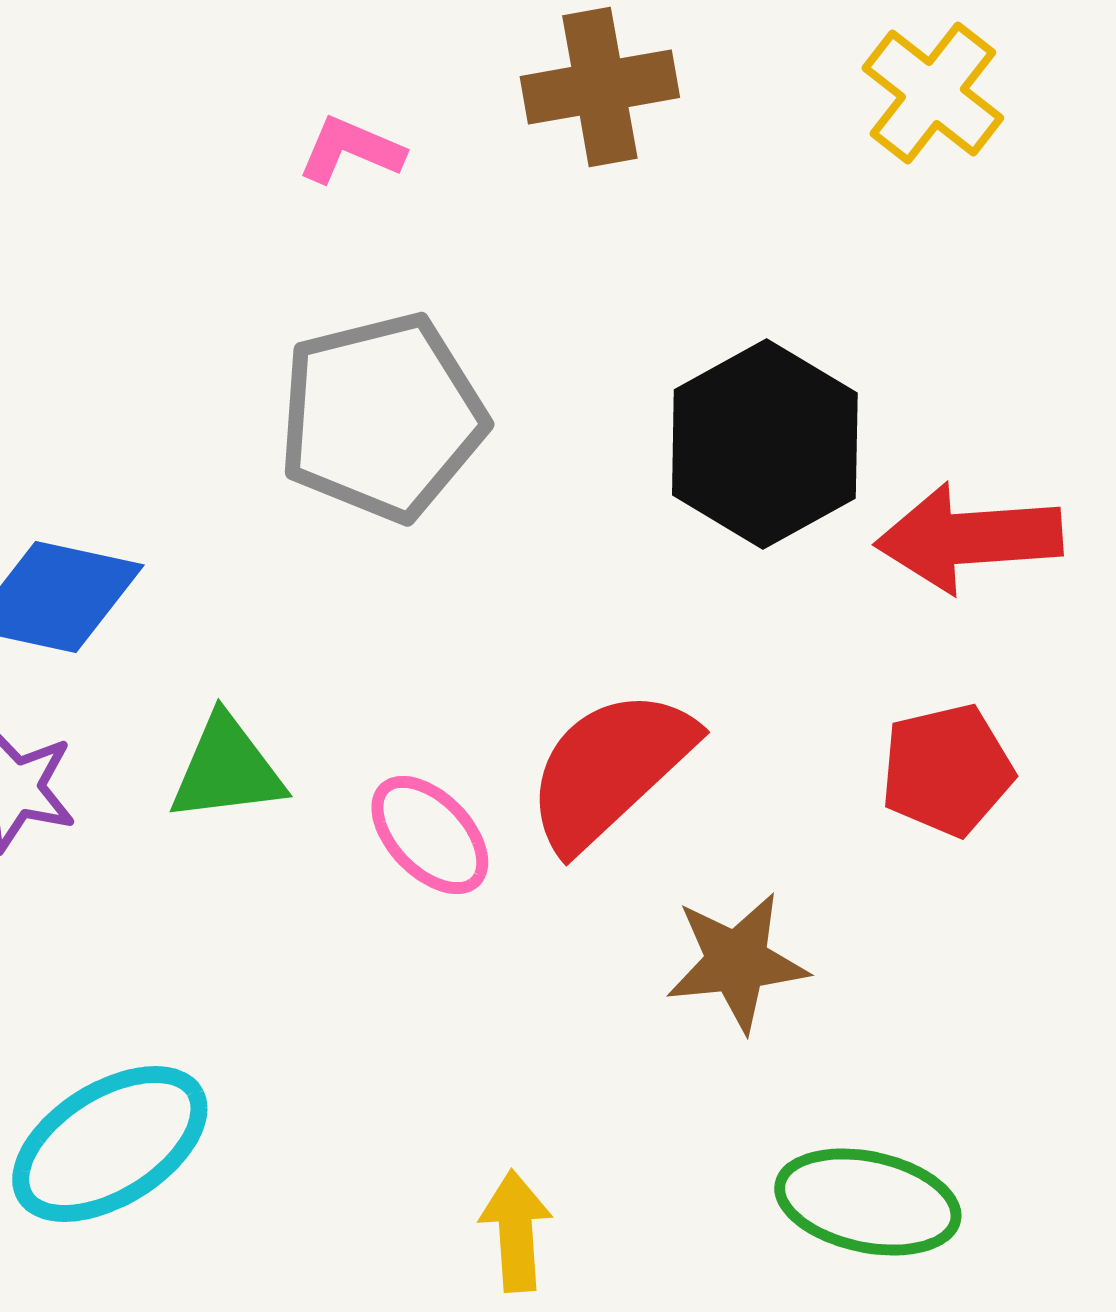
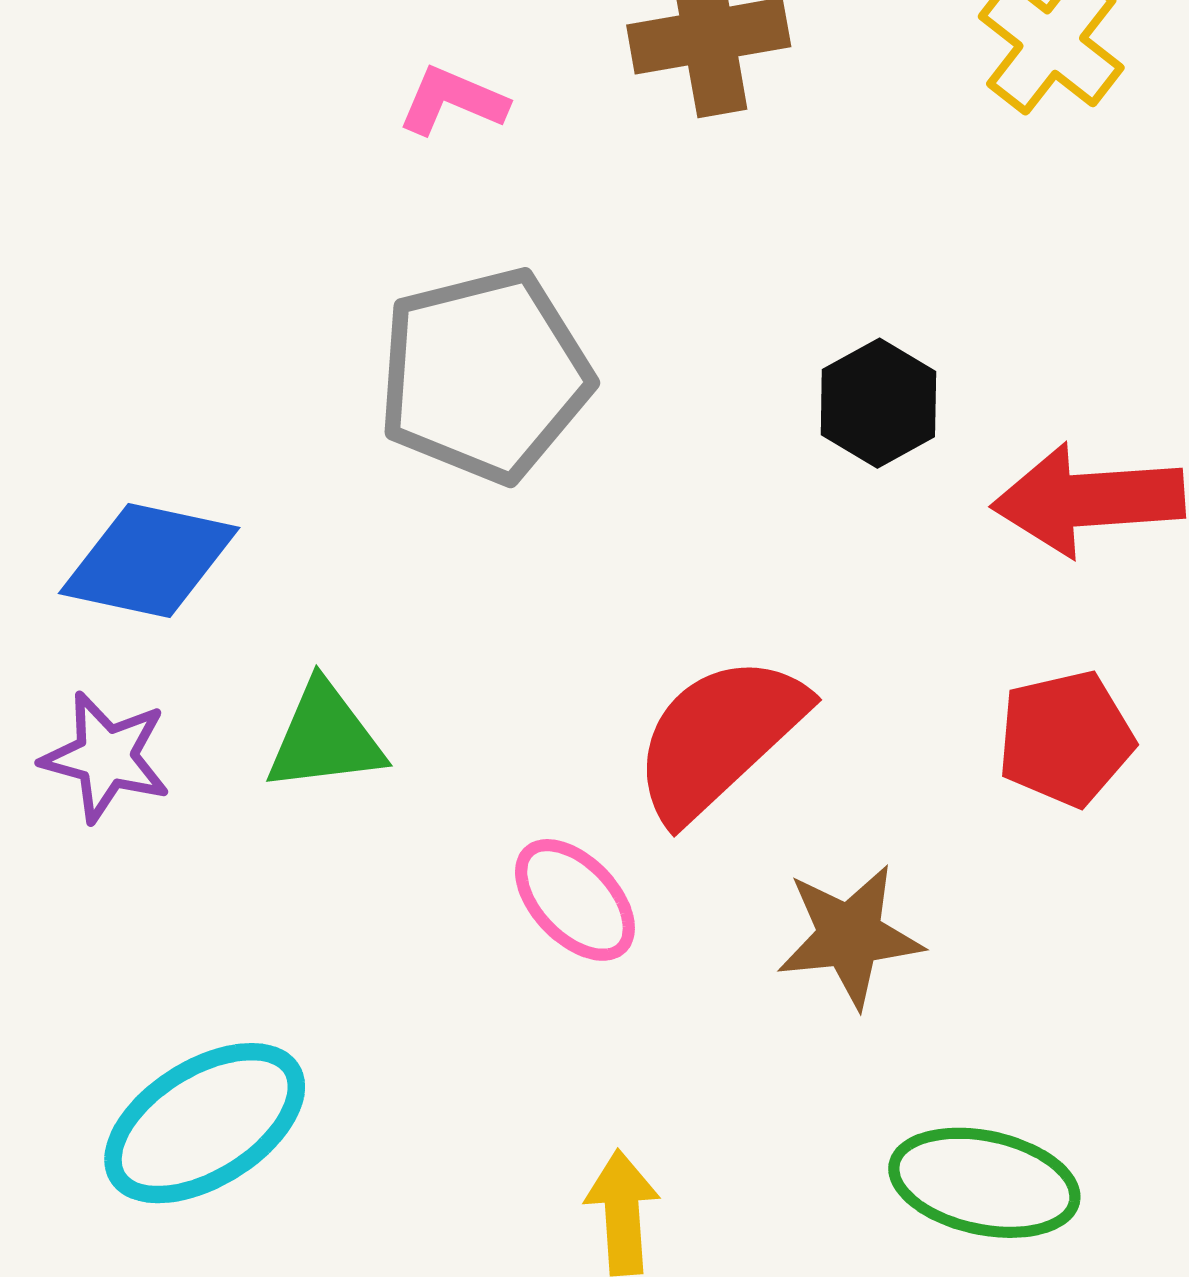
black hexagon: (765, 444) -> (878, 403), size x0.6
pink ellipse: (430, 835) -> (575, 900), moved

